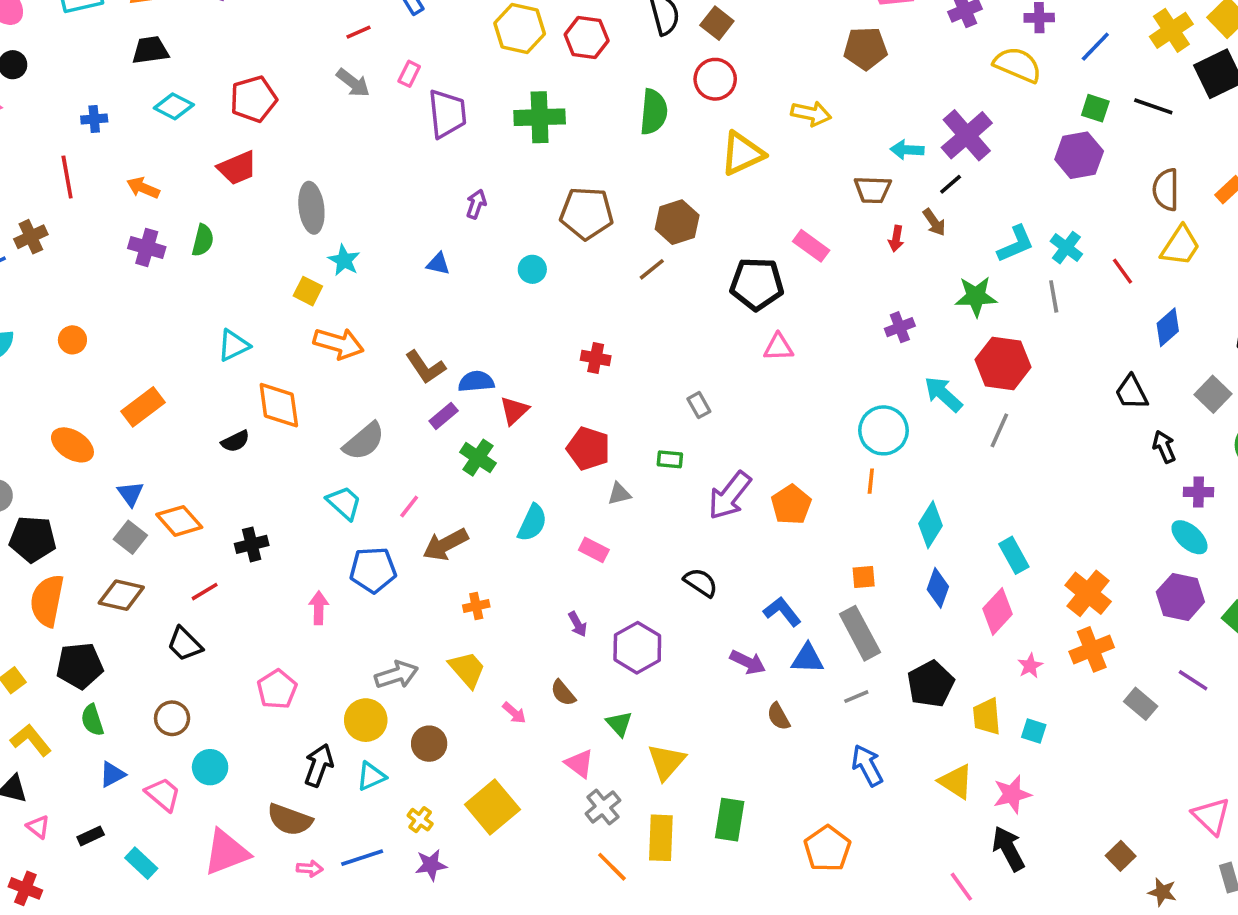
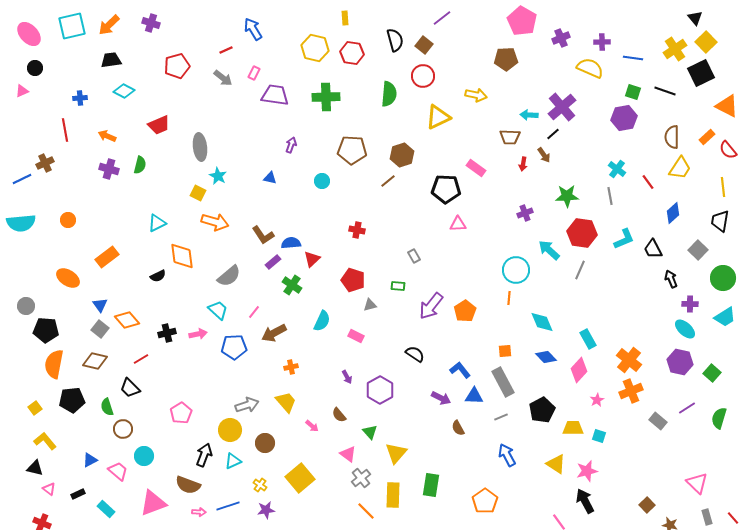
blue line: (1095, 47) -> (633, 58), turned 54
red pentagon: (253, 99) -> (177, 66), moved
purple trapezoid: (447, 114) -> (275, 95), turned -76
cyan L-shape: (1016, 244) -> (624, 239), moved
cyan diamond: (931, 525) -> (542, 322), turned -55
blue diamond: (938, 588) -> (546, 357), turned -65
pink arrow: (319, 608) -> (198, 334), moved, turned 78
purple line: (1193, 680) -> (687, 408), turned -66
yellow trapezoid: (987, 716) -> (573, 428), turned 95
green semicircle: (92, 720) -> (107, 407), moved

